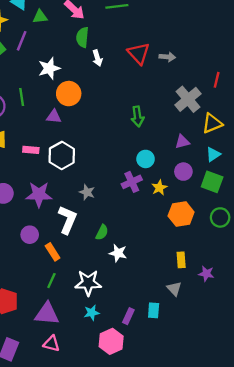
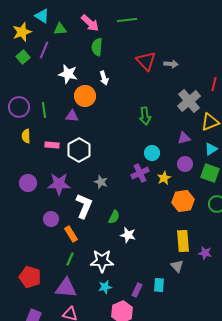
white arrow: (97, 58) -> (104, 78), moved
white star: (49, 68) -> (68, 74), turned 30
green line: (22, 97) -> (44, 110), moved
yellow rectangle: (181, 260) -> (183, 241), size x1.5

